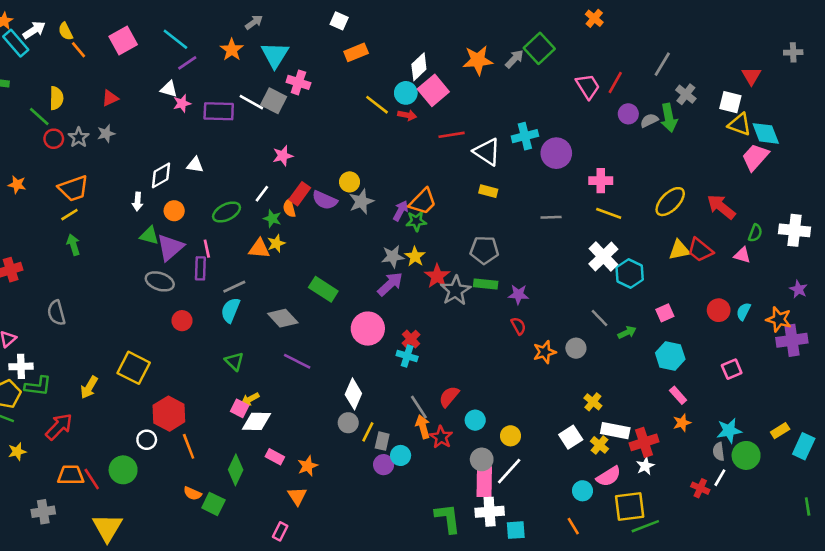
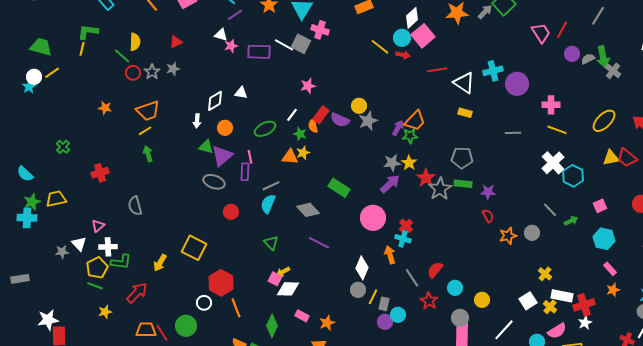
gray cross: (686, 94) -> (613, 71), moved
orange arrow: (423, 427) -> (390, 255), moved
white line: (509, 471) -> (504, 330), moved

